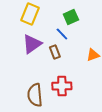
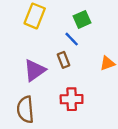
purple triangle: (32, 44) -> (35, 70), moved
brown semicircle: (35, 95) -> (25, 110), moved

